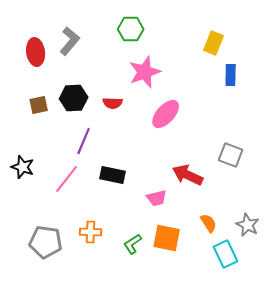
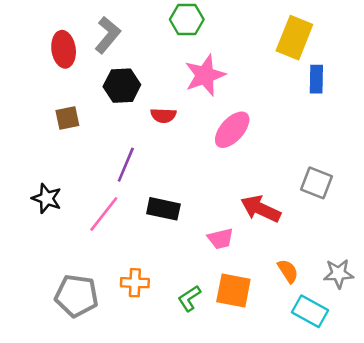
yellow rectangle: (214, 43) -> (294, 38), size x1.4
black hexagon: (74, 98) -> (122, 86), moved
gray star: (248, 225) -> (338, 274), turned -30
cyan rectangle: (226, 254) -> (310, 311), turned -36

